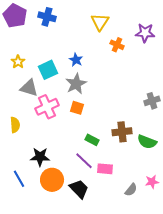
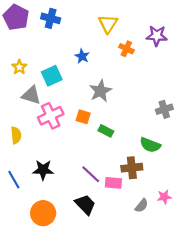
blue star: (76, 60) -> (82, 56), moved
gray star: (76, 84) -> (100, 91), moved
brown cross: (122, 132) -> (132, 168), moved
green rectangle: (92, 140) -> (106, 131), moved
green semicircle: (147, 142) -> (150, 145), moved
blue line: (19, 179) -> (14, 180), moved
orange circle: (52, 180) -> (43, 213), moved

